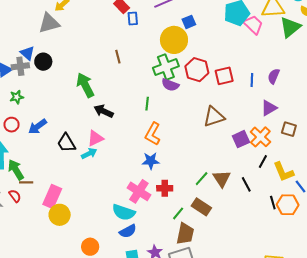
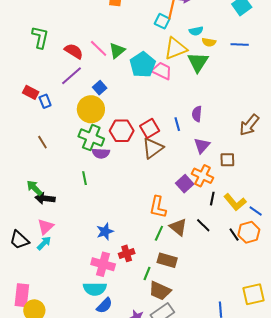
green cross: (166, 67) -> (91, 138), turned -30
green arrow: (85, 85) -> (34, 188), moved, size x0.7
brown triangle: (214, 117) -> (153, 148), moved
orange L-shape: (153, 134) -> (158, 207), moved
brown trapezoid: (185, 234) -> (160, 291), turned 120

